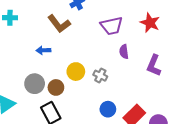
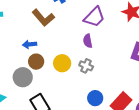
purple trapezoid: (112, 26) -> (94, 17), turned -30
purple semicircle: (124, 52) -> (88, 41), moved
brown circle: (56, 87) -> (36, 62), moved

